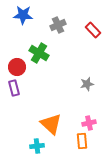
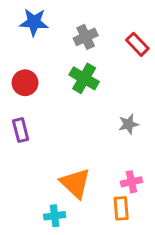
green cross: (39, 53) -> (84, 78), moved
red circle: (17, 67) -> (25, 83), moved

